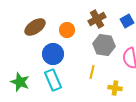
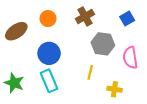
brown cross: (97, 19) -> (85, 16), moved
brown ellipse: (35, 27) -> (16, 31), moved
orange circle: (67, 30) -> (48, 19), moved

